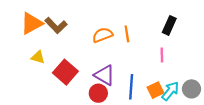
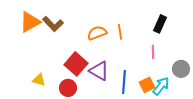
yellow triangle: (38, 57) -> (39, 80), moved
red square: (65, 72) -> (76, 64), moved
gray circle: (192, 89) -> (181, 69), moved
red circle: (98, 93) -> (68, 88), moved

